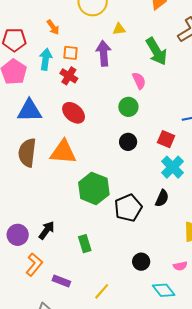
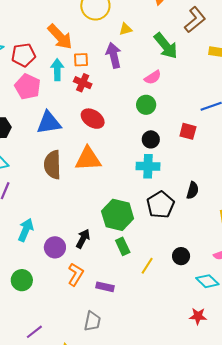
orange arrow: (53, 27) -> (60, 37), size x1.8
pink semicircle: (139, 81) -> (153, 77), turned 90
cyan cross: (173, 167) -> (148, 166), moved, turned -35
green hexagon: (94, 188) -> (118, 215), moved
yellow line: (102, 291) -> (147, 266), moved

